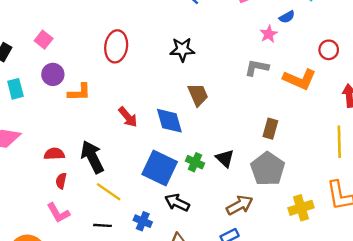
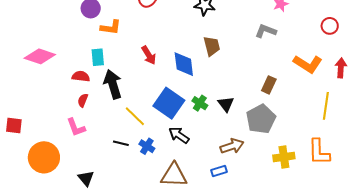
orange L-shape: (300, 79) -> (308, 64), moved
cyan rectangle: (15, 89) -> (98, 57), moved
yellow line: (109, 192) -> (135, 116), moved
black line: (102, 225) -> (121, 143), moved

